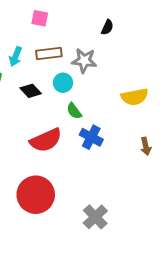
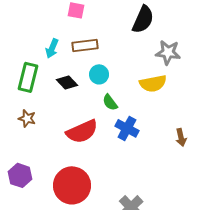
black semicircle: (107, 27) -> (143, 19), size x1.8
gray star: (84, 61) -> (168, 52), moved
yellow semicircle: (135, 97) -> (153, 83), moved

